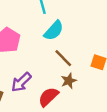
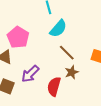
red semicircle: (48, 97) -> (54, 86), turned -30

